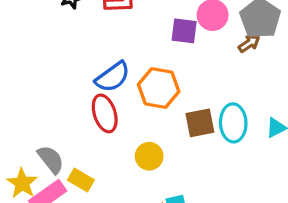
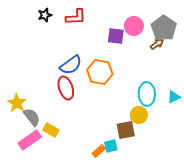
brown square: (200, 123) -> (126, 130), moved
yellow circle: (149, 156) -> (139, 115), moved
yellow star: (22, 183) -> (17, 103), moved

